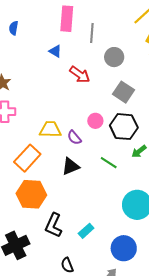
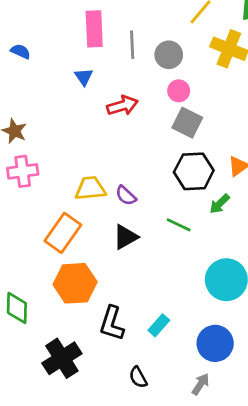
blue semicircle: (14, 28) -> (21, 51), turned 112
blue triangle: (55, 51) -> (84, 77), turned 32
gray circle: (114, 57) -> (169, 55), moved
red arrow: (80, 75) -> (122, 106), turned -45
pink circle: (95, 121) -> (179, 91), moved

